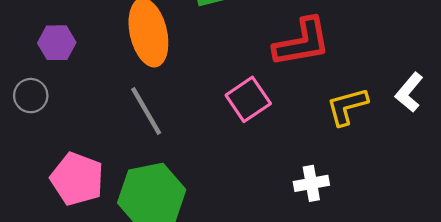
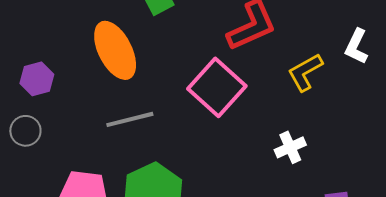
pink square: (248, 99) -> (217, 87), size x1.4
gray line: (146, 111) -> (130, 119), turned -60

